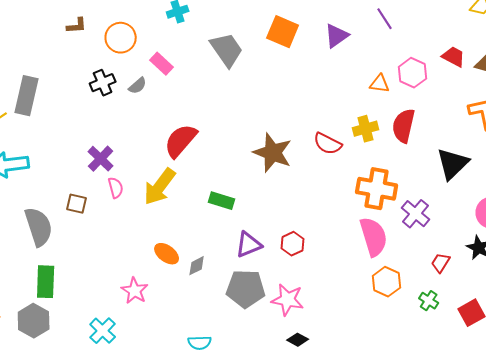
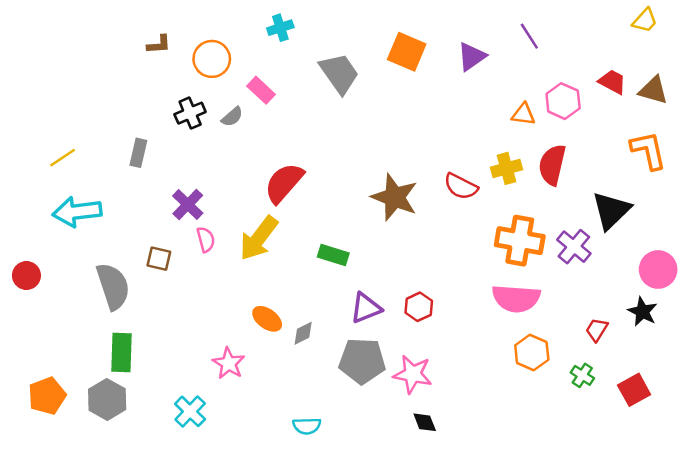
gray rectangle: (27, 96) -> (138, 153), moved, size x0.6
purple cross: (416, 214) -> (574, 247), moved
pink semicircle: (374, 237) -> (516, 298), turned 111
black diamond: (298, 340) -> (425, 422), turned 40

